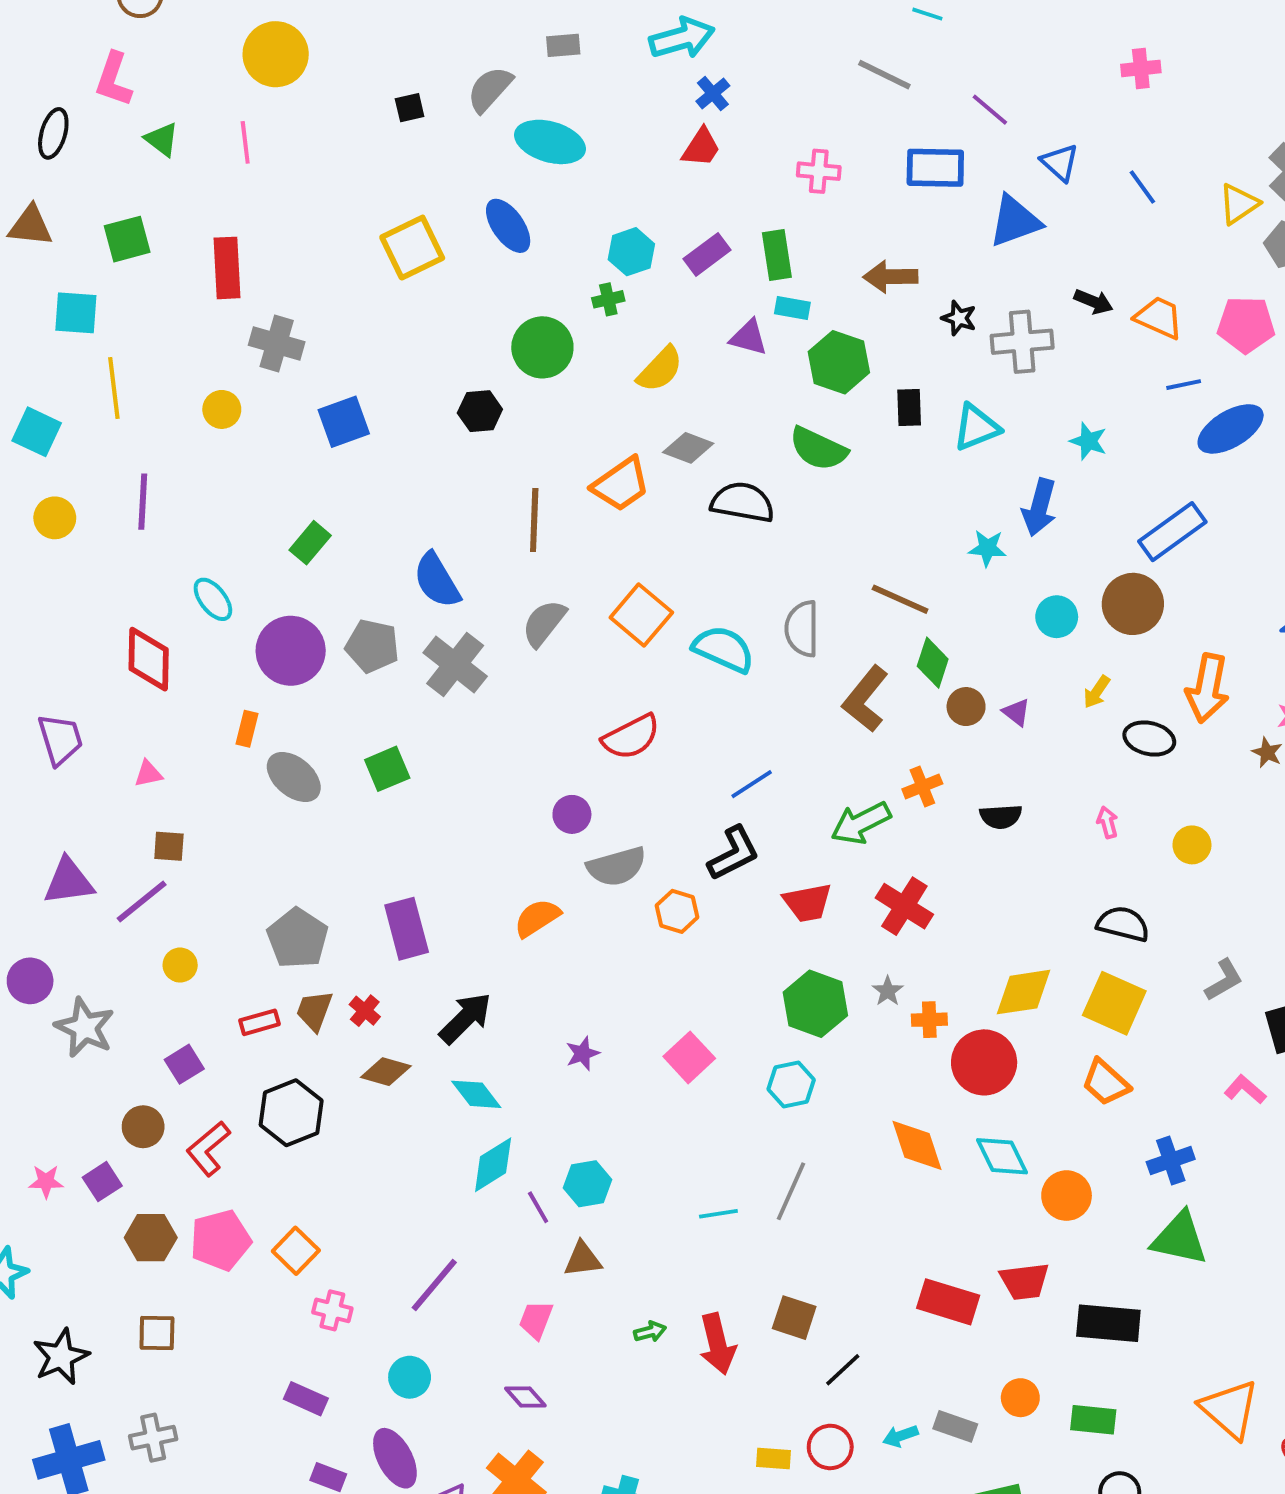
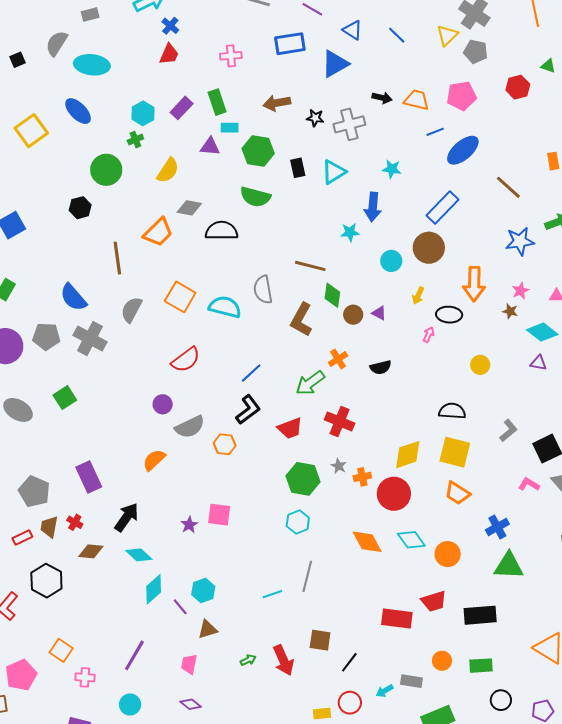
pink arrow: (1107, 822) -> (429, 335), moved, turned 49
pink square: (689, 1057) -> (219, 515), moved, turned -30
pink pentagon: (220, 1240) -> (21, 675), moved

